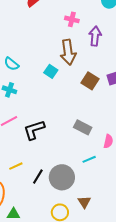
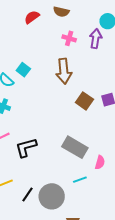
purple arrow: (95, 36) -> (96, 39), moved
cyan square: (51, 71) -> (23, 70), moved
gray rectangle: (83, 127) -> (75, 147), size x1.4

